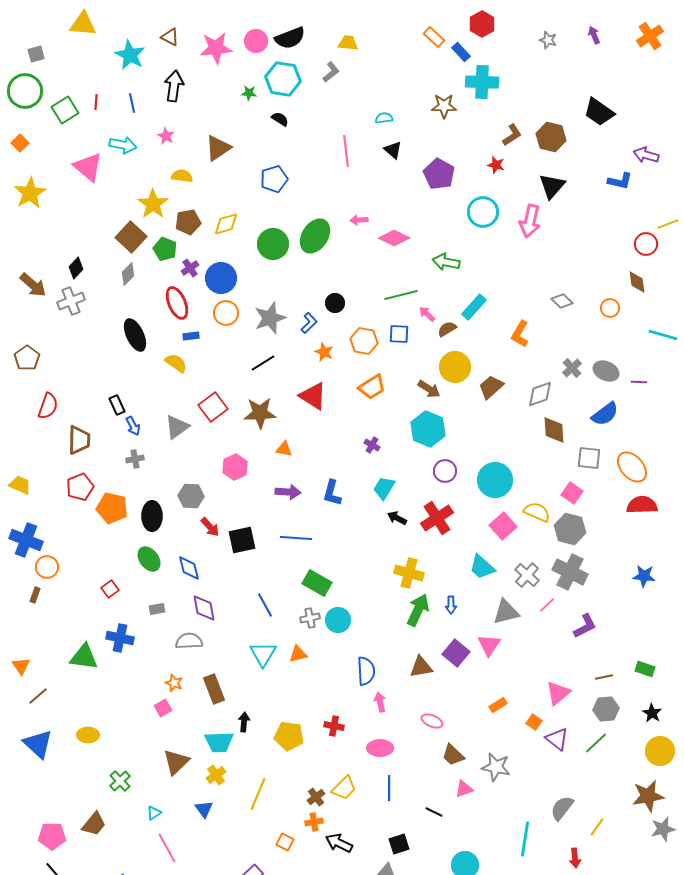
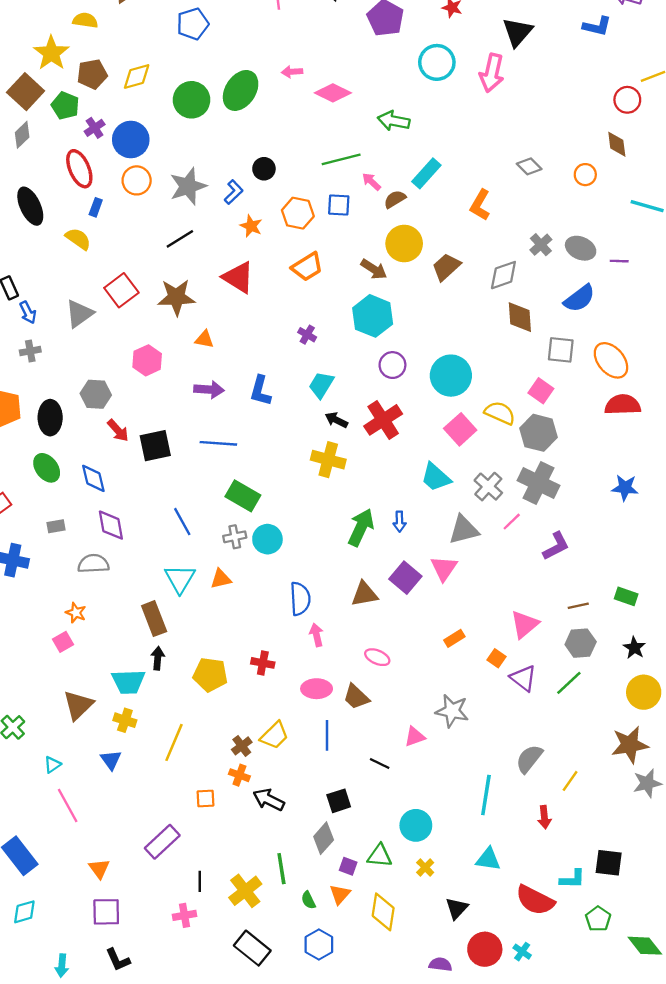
blue rectangle: (191, 336) -> (96, 207), turned -63
yellow cross: (409, 573) -> (328, 460), moved
brown rectangle: (214, 689) -> (154, 619), moved
brown trapezoid: (453, 755) -> (356, 697), moved
yellow cross: (216, 775) -> (125, 720), turned -36
orange cross: (314, 822) -> (239, 775), turned 30
orange square: (285, 842) -> (206, 799), turned -30

